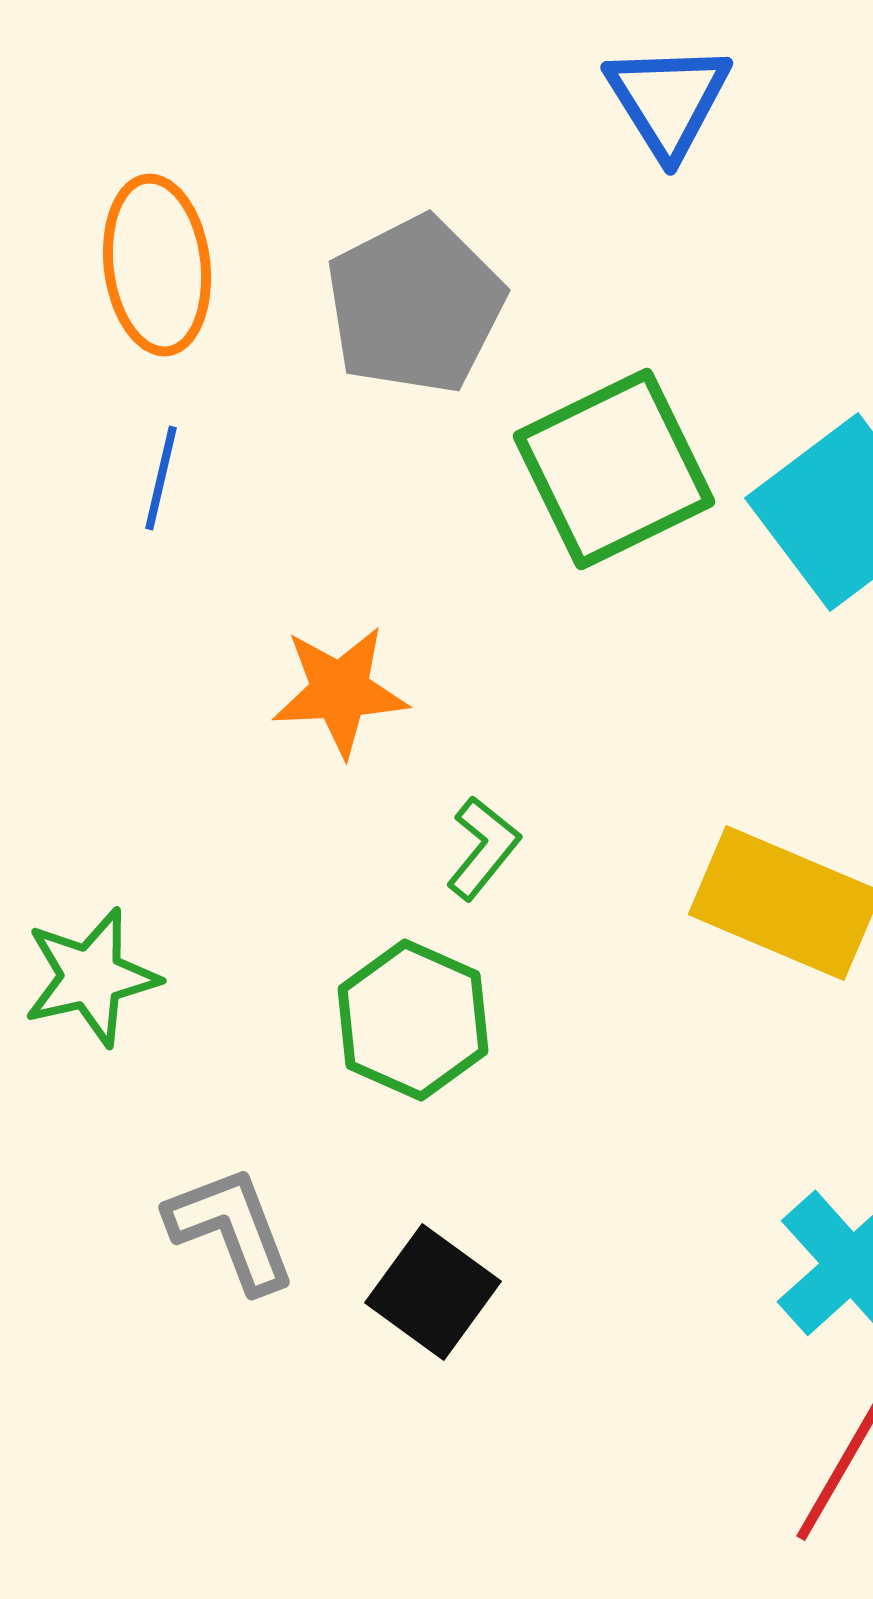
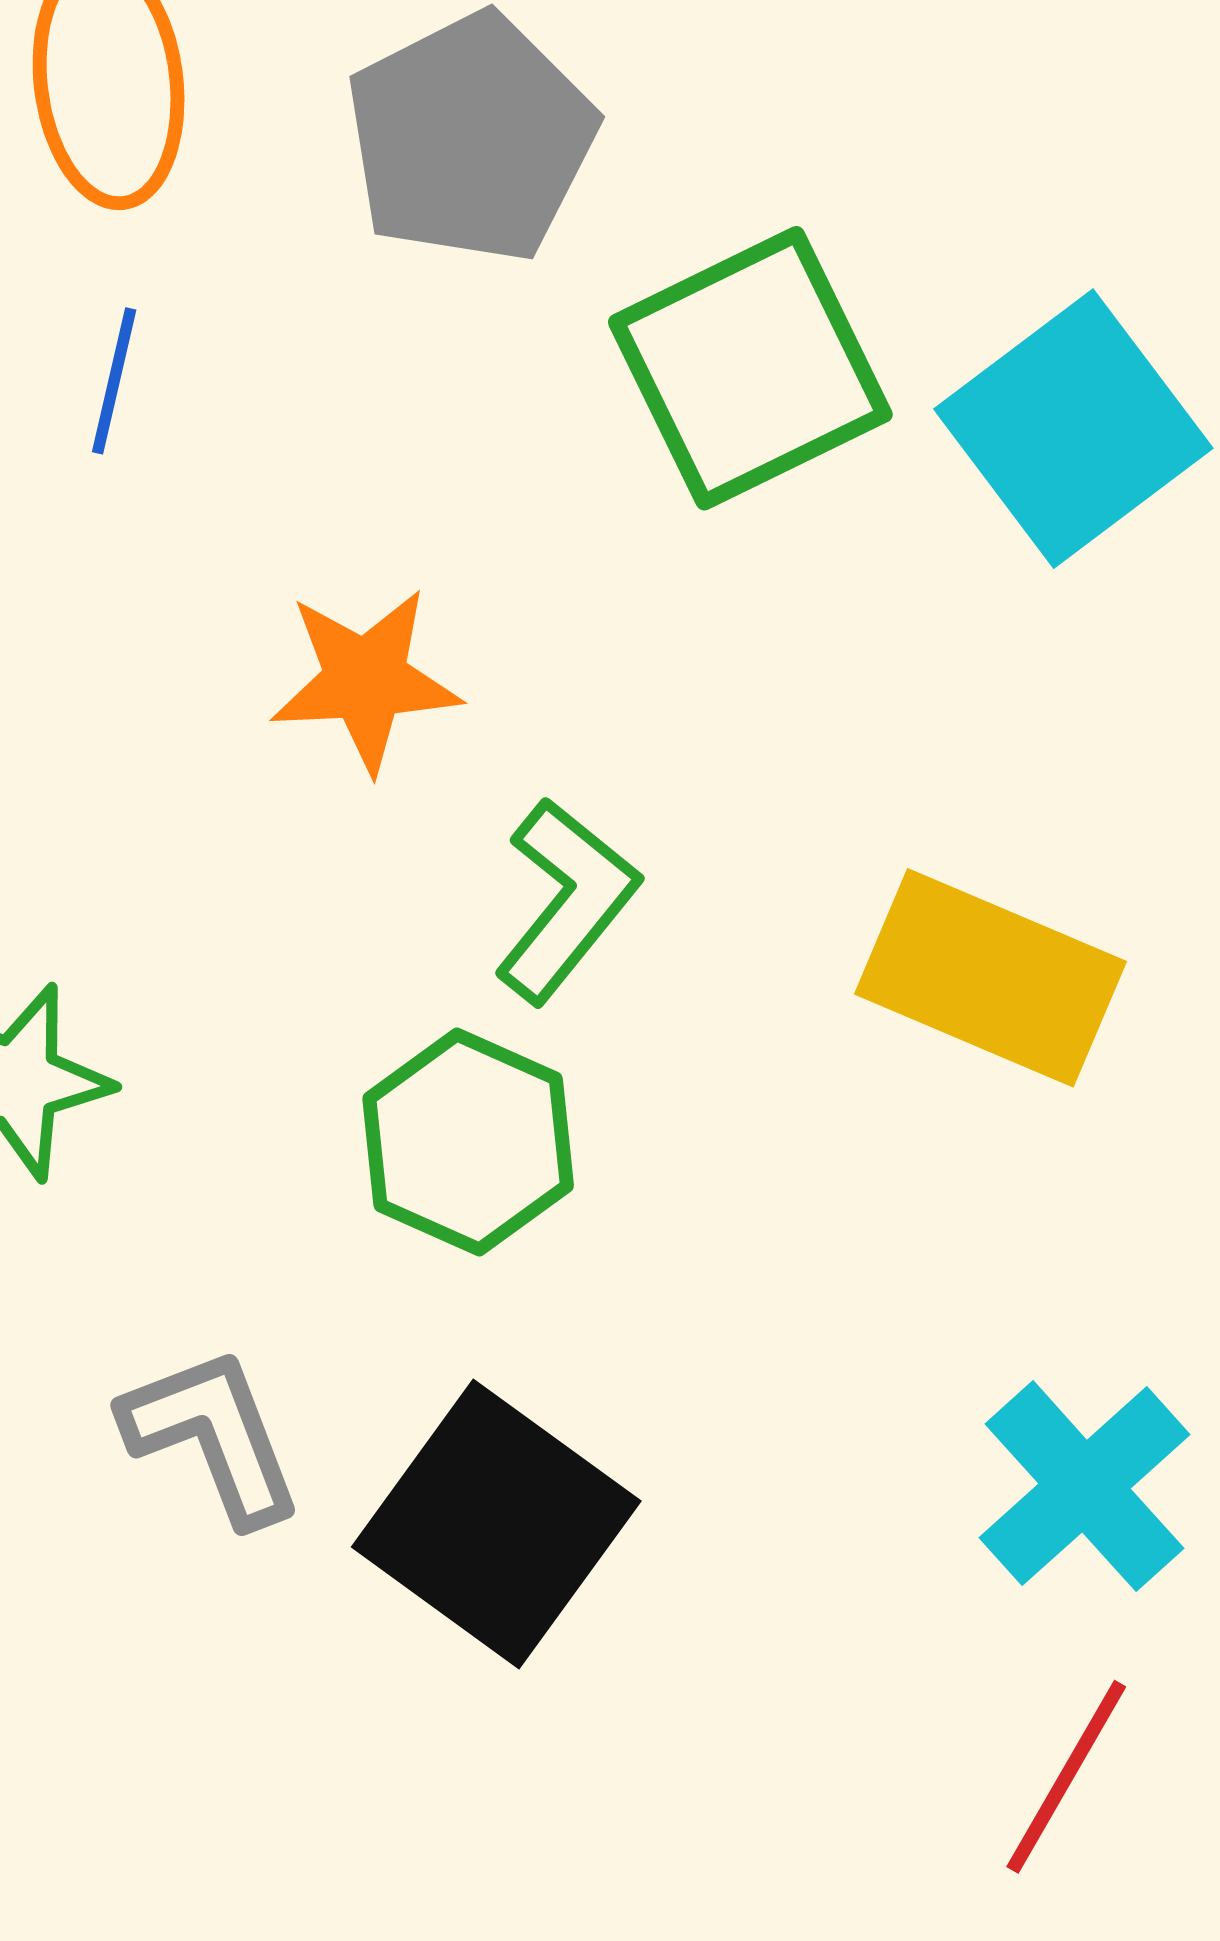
green L-shape: (483, 848) -> (566, 900), size x1.4
black square: (433, 1292) -> (496, 1524), size x1.5

